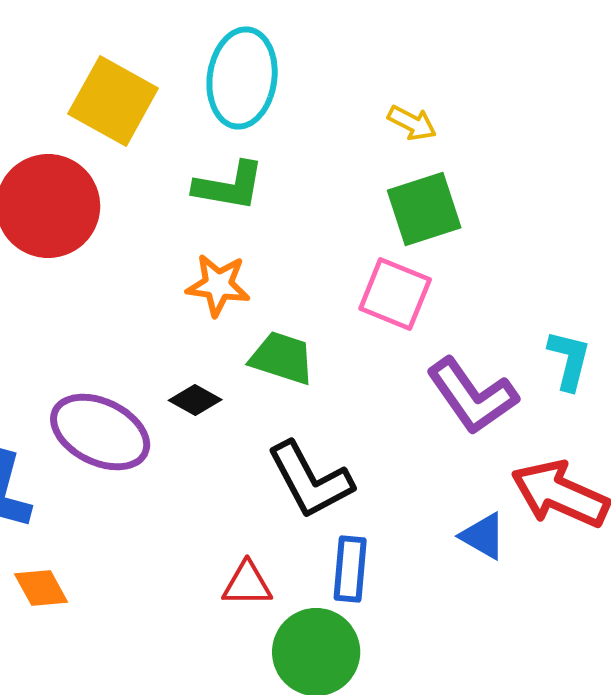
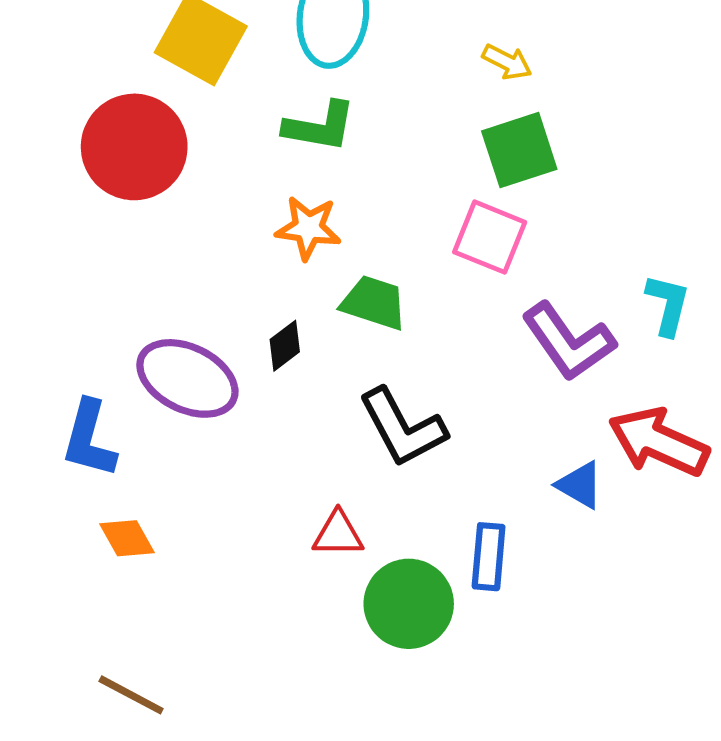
black diamond: (195, 400) -> (285, 346), turned -66
blue rectangle: (350, 569) -> (489, 557), moved

